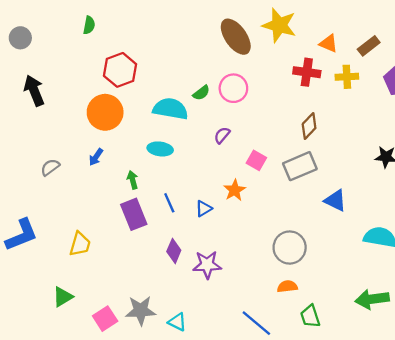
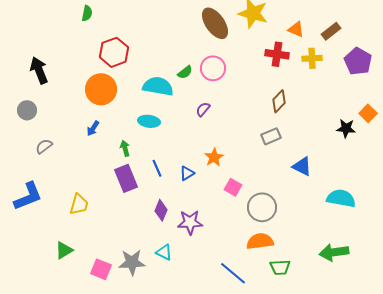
gray circle: (20, 38) -> (27, 110), moved
pink square: (256, 160) -> (233, 187), moved
gray rectangle: (300, 166) -> (271, 136), size x0.7
gray semicircle: (50, 167) -> (44, 146), moved
orange semicircle: (287, 286) -> (260, 241), size x1.5
green trapezoid: (310, 316) -> (280, 267), turned -75
pink square: (105, 319) -> (101, 269), turned -35
cyan triangle: (177, 322) -> (164, 252), moved

